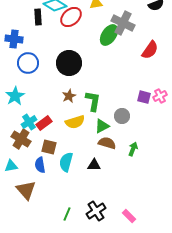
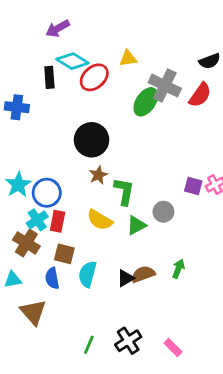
red semicircle: (150, 50) -> (200, 95), moved
blue circle: (28, 63) -> (47, 193), moved
brown star: (69, 96) -> (98, 175), moved
yellow semicircle: (75, 122) -> (100, 220), turned 48
red rectangle: (44, 123) -> (58, 221), turned -42
brown semicircle: (107, 143) -> (143, 274), moved, turned -36
green arrow: (133, 149) -> (178, 269), moved
black triangle: (94, 165) -> (125, 278), turned -32

